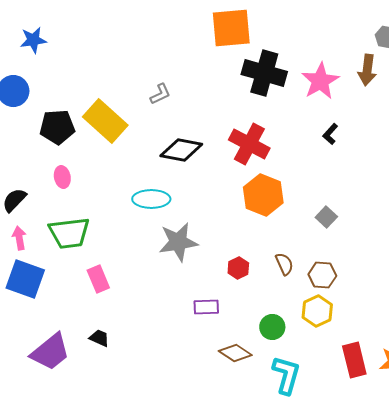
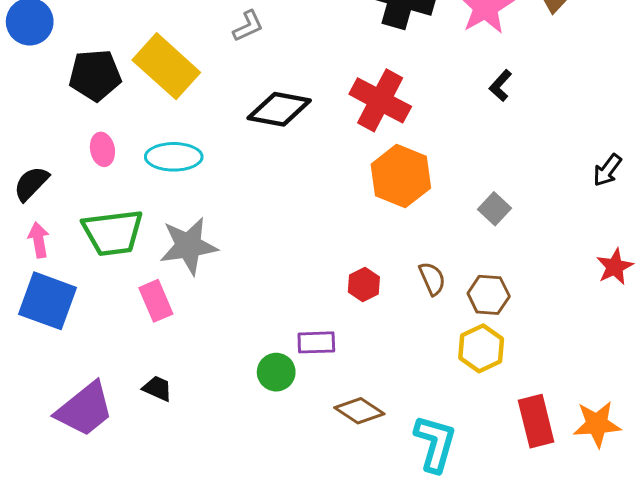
cyan ellipse: (151, 199) -> (174, 157), moved
gray star: (178, 242) -> (189, 246), moved
green circle: (272, 327) -> (276, 372), moved

